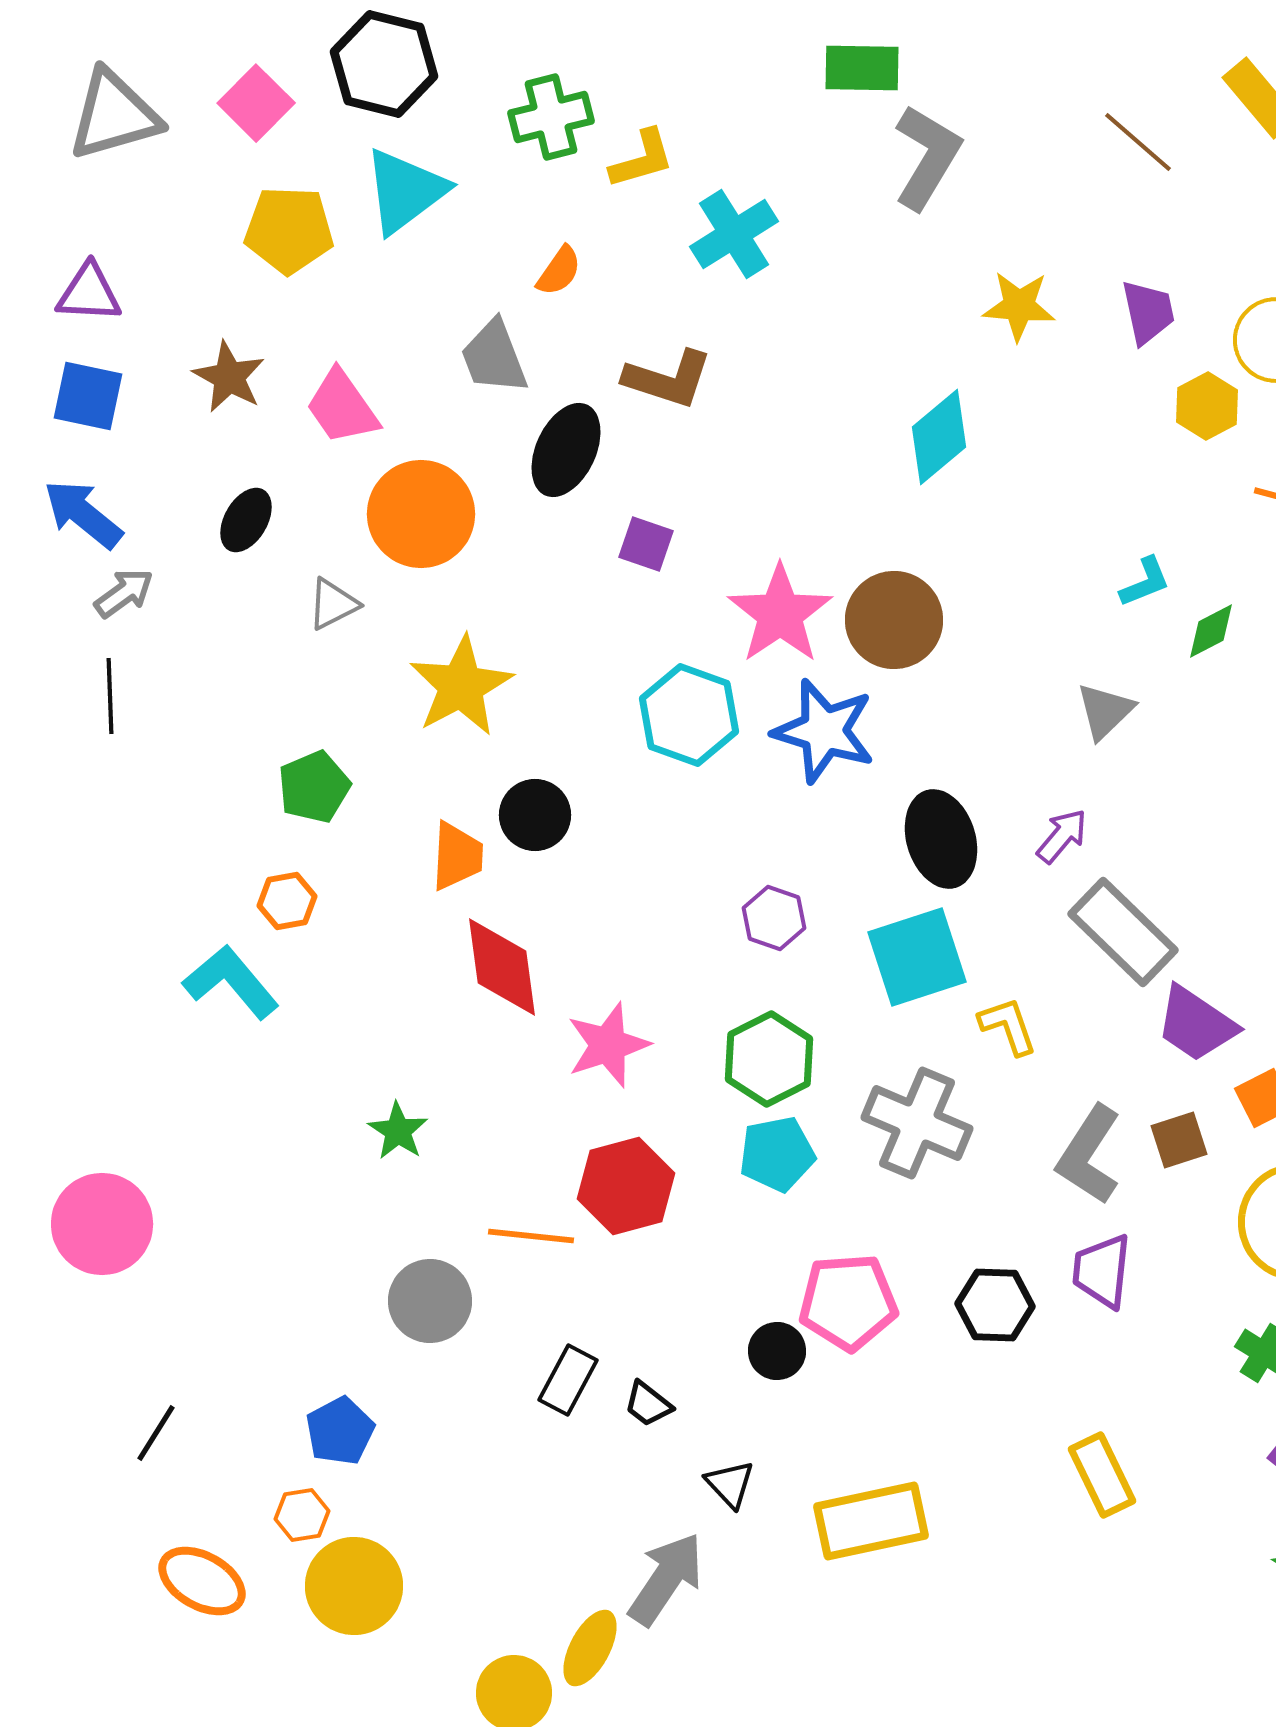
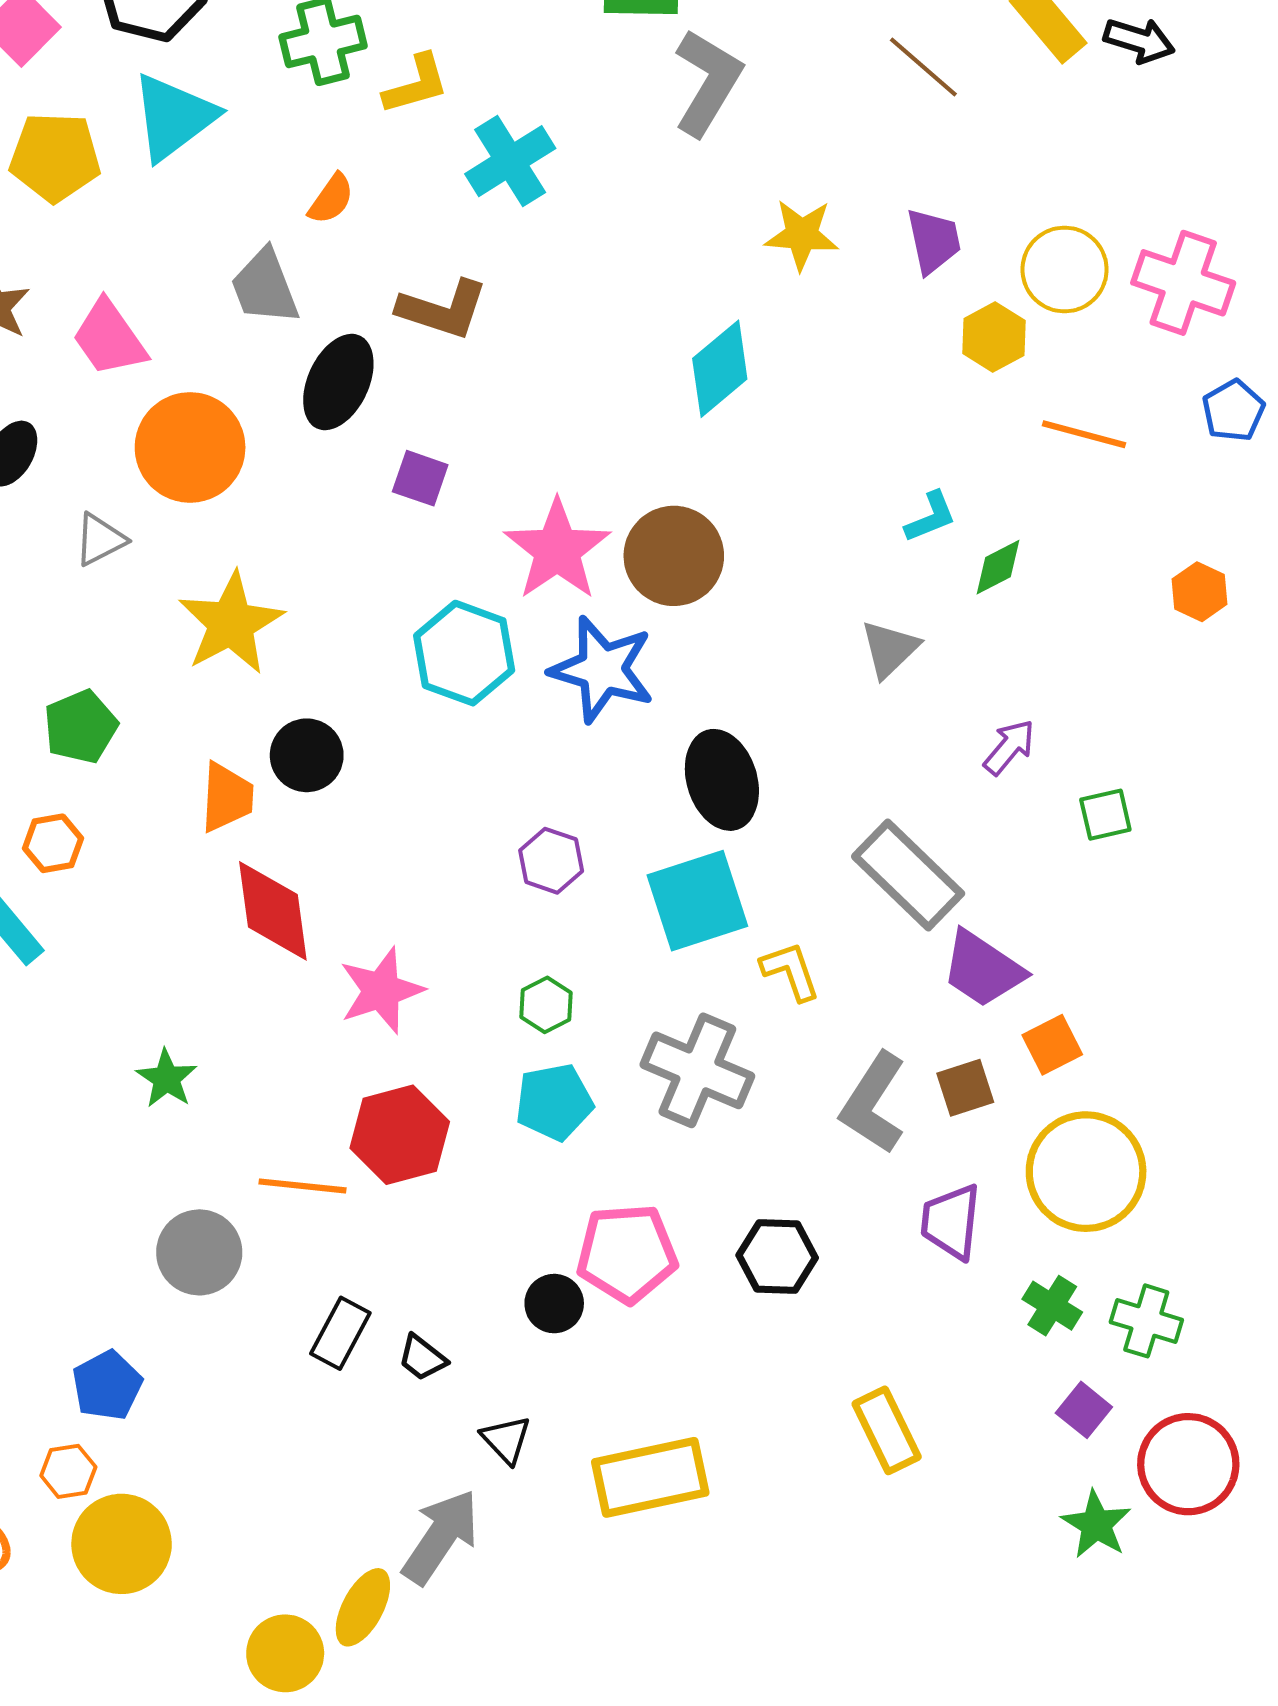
purple arrow: (1062, 836) -> (1009, 747), moved
green hexagon: (769, 1059) -> (546, 1005), size x0.6
purple trapezoid: (1102, 1271) -> (951, 1222), moved

